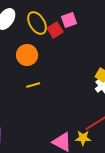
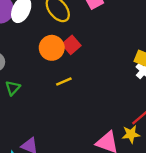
red square: (55, 30) -> (71, 45), moved

